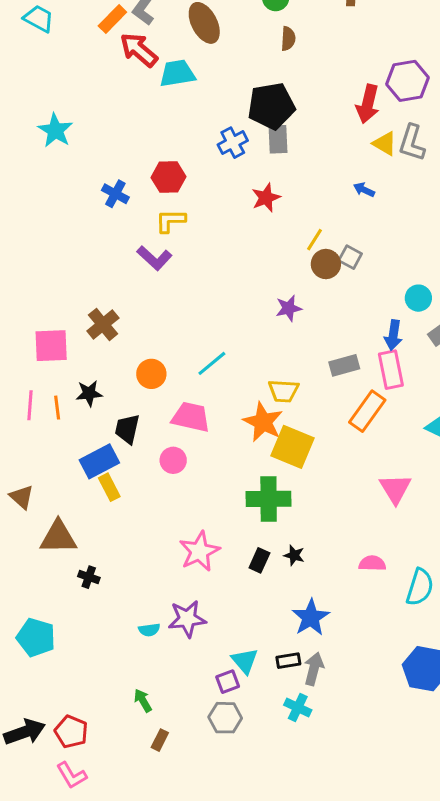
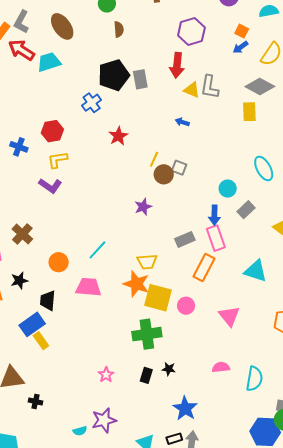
purple hexagon: (407, 81) -> (191, 32), moved
gray rectangle: (278, 139) -> (140, 79), moved
pink circle: (173, 460) -> (186, 306), moved
pink star: (199, 551) -> (106, 375), size x0.6

